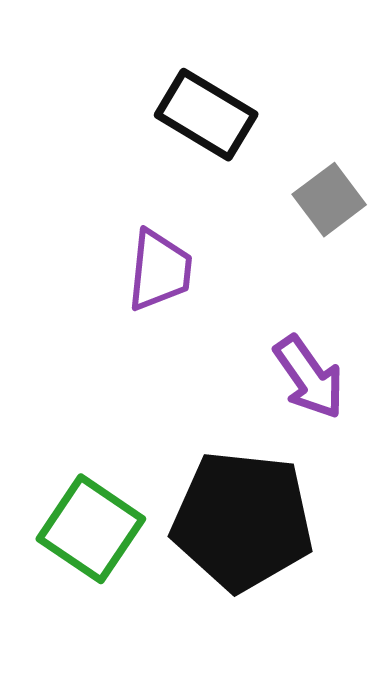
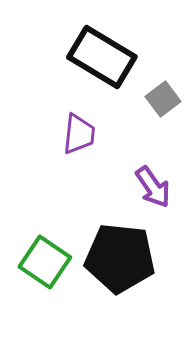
black rectangle: (206, 115) -> (102, 57), size x1.4

